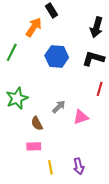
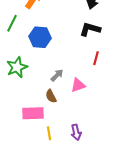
blue hexagon: (57, 56) -> (40, 37), moved
brown semicircle: (37, 123) -> (51, 96), moved
pink rectangle: (34, 146) -> (33, 113), size x1.5

